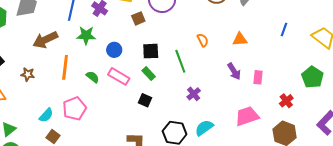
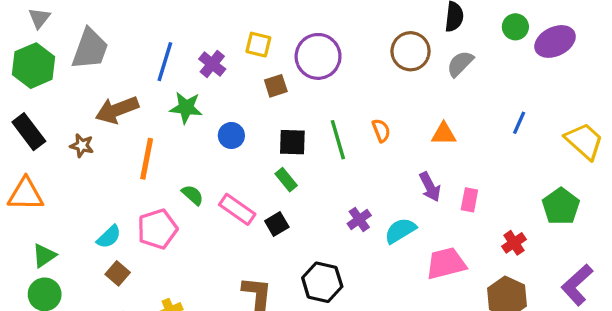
green line: (180, 61) -> (338, 140), moved
brown star: (28, 74) -> (82, 146), moved
pink rectangle: (119, 76) -> (237, 209), moved
green semicircle: (93, 77) -> (193, 195), moved
black square: (145, 100) -> (277, 224), turned 32
cyan semicircle: (204, 128) -> (400, 231), moved

